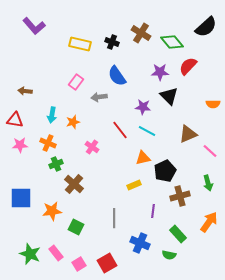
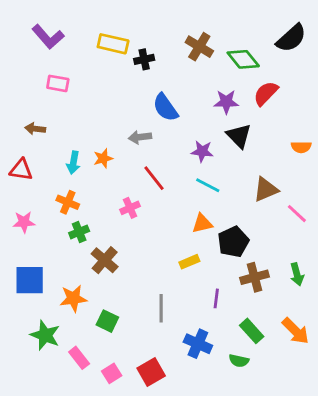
black cross: (112, 42) -> (144, 59), moved, turned -32
yellow rectangle: (80, 44) -> (113, 44), moved
pink rectangle: (76, 82) -> (58, 83), moved, turned 63
orange star: (73, 122) -> (103, 158), moved
red line: (120, 130) -> (154, 178), moved
pink star: (20, 145) -> (24, 222), moved
pink cross: (92, 147) -> (130, 208), turned 32
green arrow: (208, 183) -> (297, 274), moved
orange arrow: (209, 222) -> (295, 331), moved, turned 100
green star: (30, 254) -> (45, 335), moved

